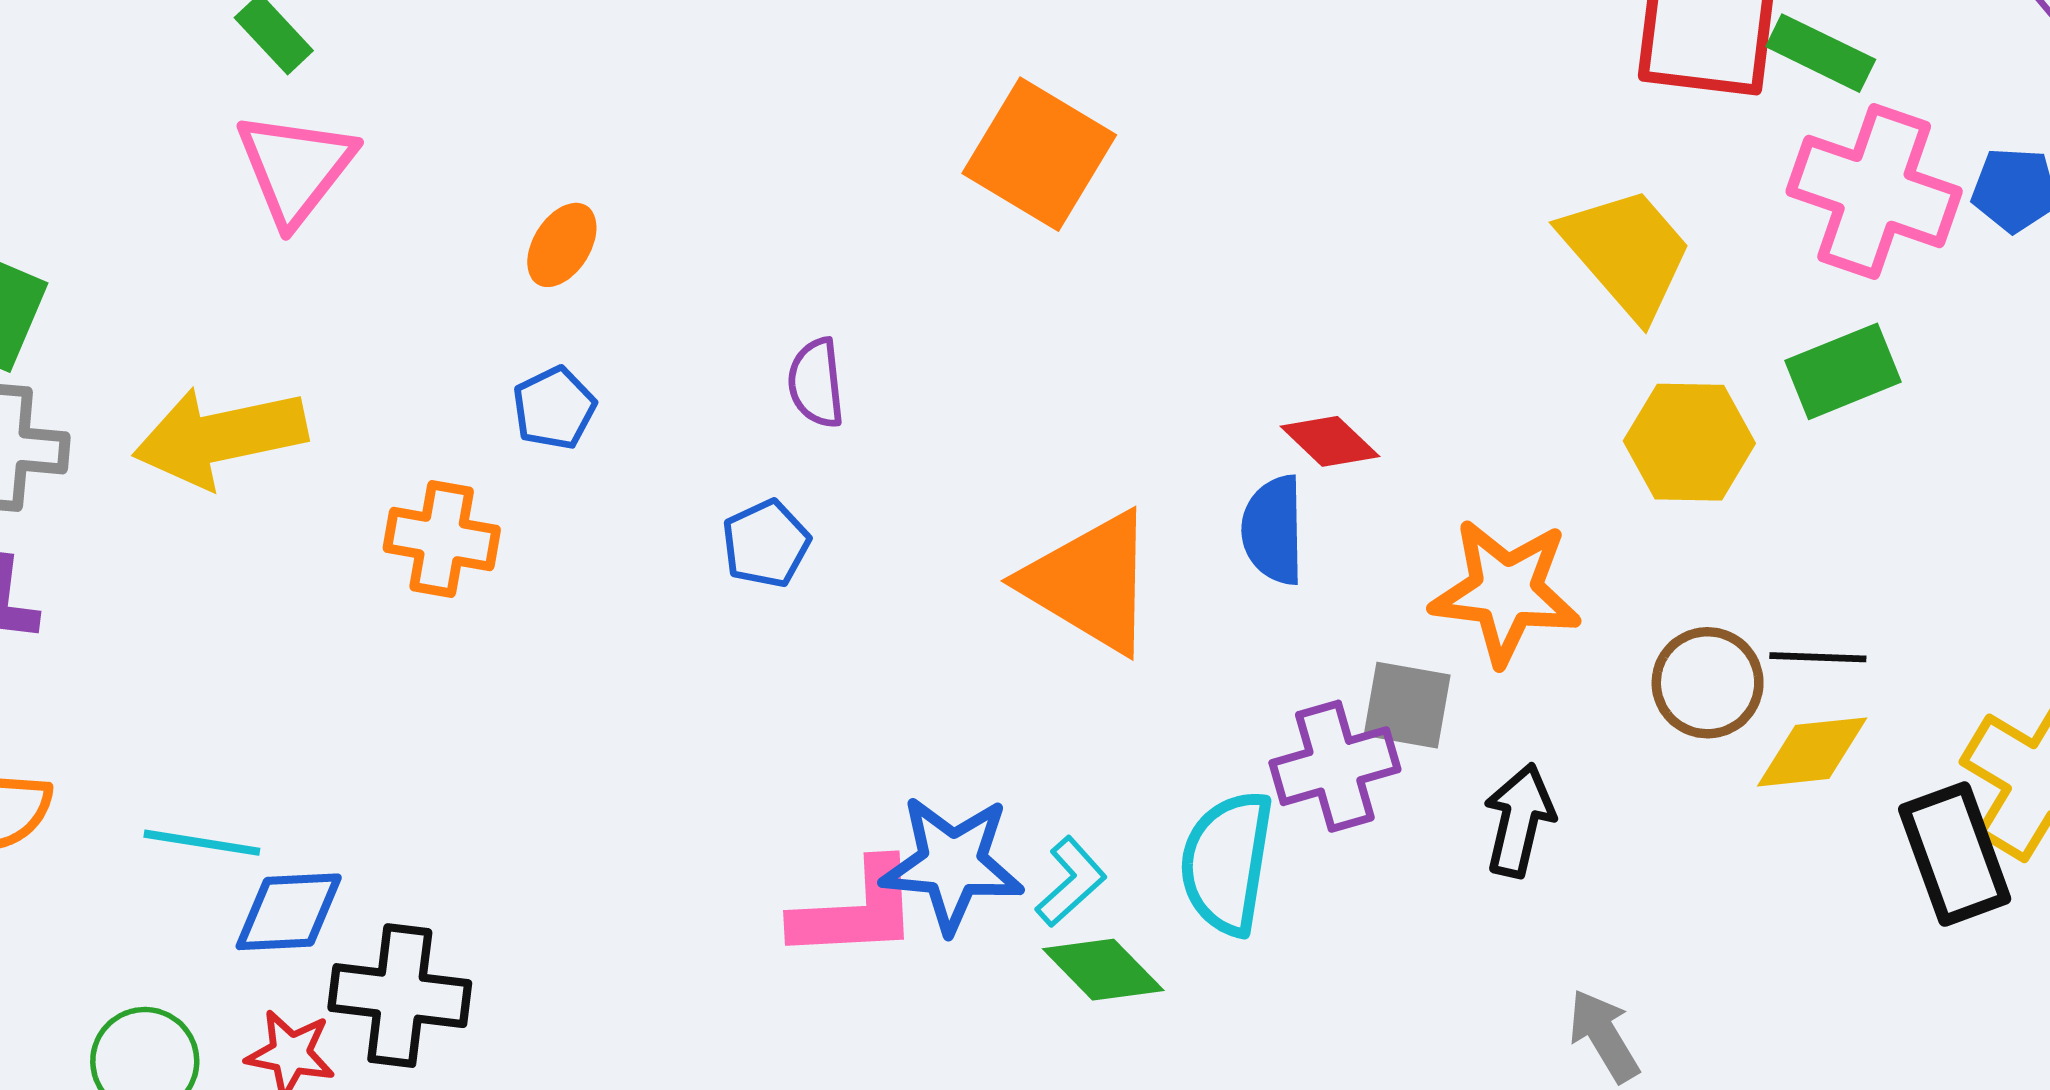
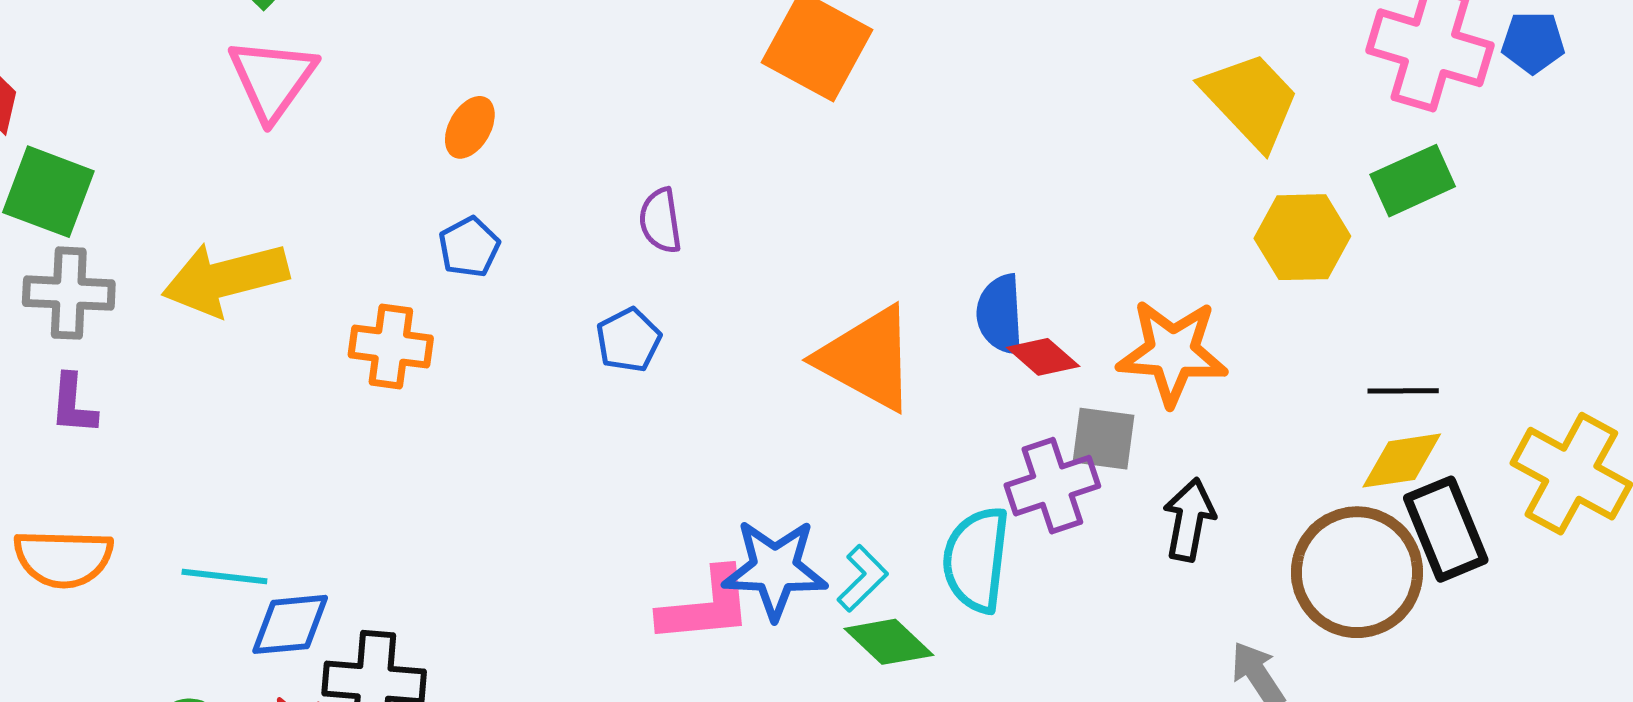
red diamond: (1330, 441) -> (1043, 357), moved
brown circle: (1708, 683) -> (1357, 572), moved, size x1.6
black rectangle: (1955, 854) -> (1446, 529), moved

